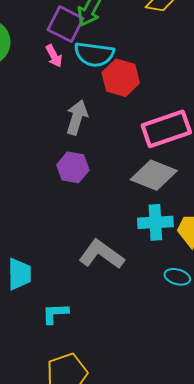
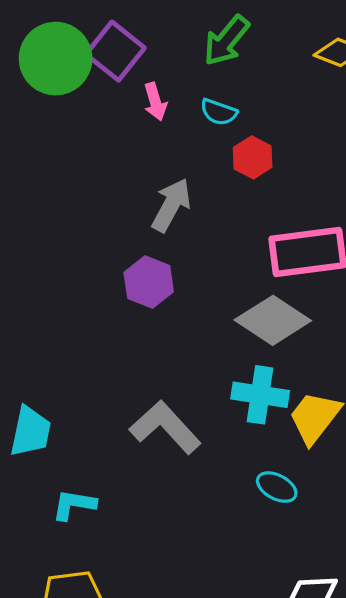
purple square: (66, 24) -> (115, 51), moved
cyan semicircle: (94, 54) -> (219, 112), size x0.6
red hexagon: (121, 78) -> (253, 157), size x0.7

